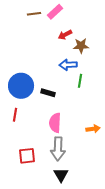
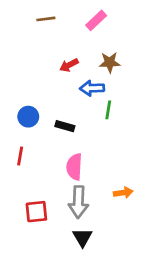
pink rectangle: (55, 12) -> (96, 20), moved
red arrow: (65, 35) -> (69, 65), moved
blue circle: (21, 86) -> (28, 117), size x0.6
orange arrow: (93, 129) -> (123, 193), moved

